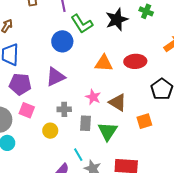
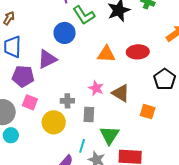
purple triangle: (56, 77) -> (47, 59), moved
orange square: (144, 121) -> (148, 112), turned 35
yellow circle: (50, 131) -> (54, 122), size x1.5
green triangle: (108, 131) -> (110, 135), moved
cyan line: (78, 155) -> (82, 146), turned 48

